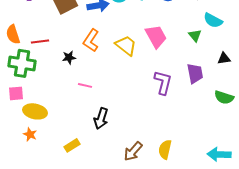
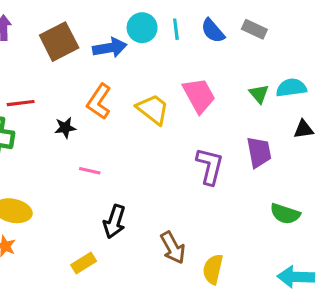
cyan semicircle: (213, 20) -> (291, 88), moved, turned 144
green semicircle: (224, 97) -> (285, 214), moved
yellow rectangle: (72, 145) -> (84, 263), moved
brown arrow: (133, 151) -> (173, 248), moved, turned -70

